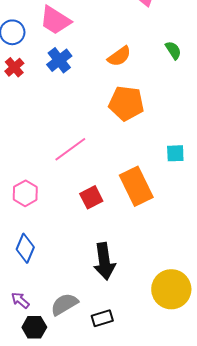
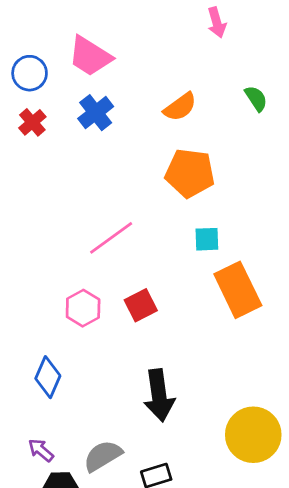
cyan square: (175, 153) -> (207, 239), moved
orange rectangle: (136, 186) -> (238, 290), moved
pink hexagon: (25, 193) -> (83, 308), moved

